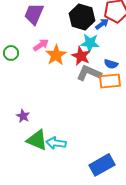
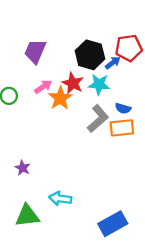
red star: (81, 56) -> (73, 83), moved
gray L-shape: (89, 73) -> (98, 119), turned 115
green triangle: (37, 140) -> (27, 216), moved, turned -30

